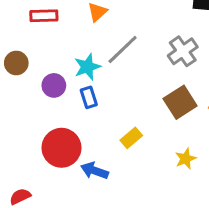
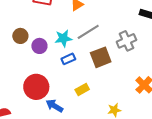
brown circle: (16, 63) -> (20, 36), moved
blue rectangle: (89, 97) -> (68, 59), moved, turned 72
brown square: (180, 102) -> (101, 57), moved

